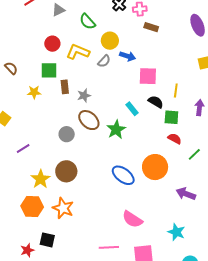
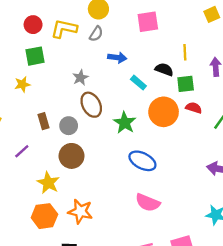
blue arrow: (128, 56) -> (117, 58), moved
pink square: (148, 76) -> (148, 22), moved
brown rectangle: (65, 87) -> (44, 121), moved
brown ellipse: (89, 120) -> (91, 105), turned 30
green star: (116, 129) -> (125, 123), moved
orange circle: (155, 167) -> (164, 112), moved
brown circle: (66, 171) -> (72, 156), moved
pink semicircle: (132, 219) -> (148, 203), moved

